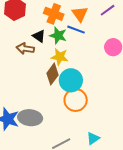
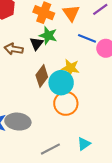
blue line: (76, 30) -> (87, 38), moved
black triangle: (39, 36) -> (37, 44), moved, turned 32
yellow star: (60, 57) -> (70, 68), moved

